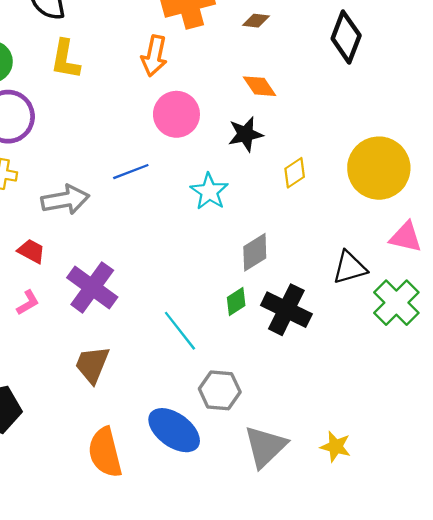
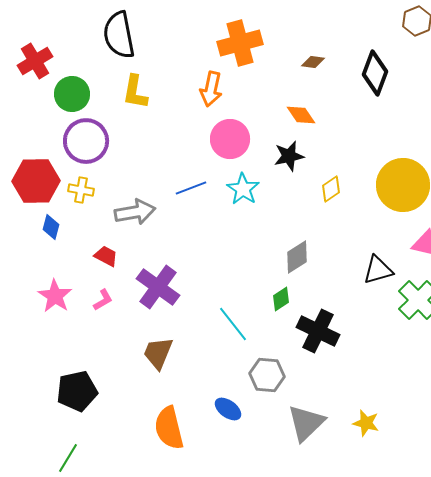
brown diamond: (256, 21) -> (313, 62), moved
cyan star: (209, 191) -> (243, 189), moved
black cross: (286, 310) -> (318, 331), moved
blue ellipse: (174, 430) -> (228, 409), size x0.6

